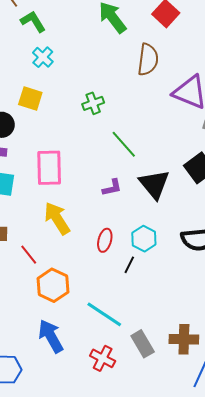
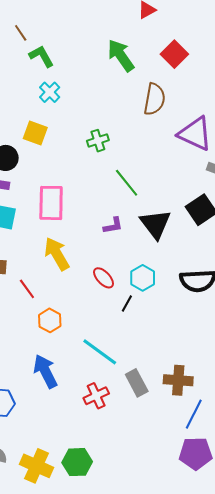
red ellipse: (105, 240) -> (104, 278), turned -60
orange hexagon: (53, 285) -> (50, 320), size x0.7
red cross: (103, 358) -> (96, 396), turned 35

